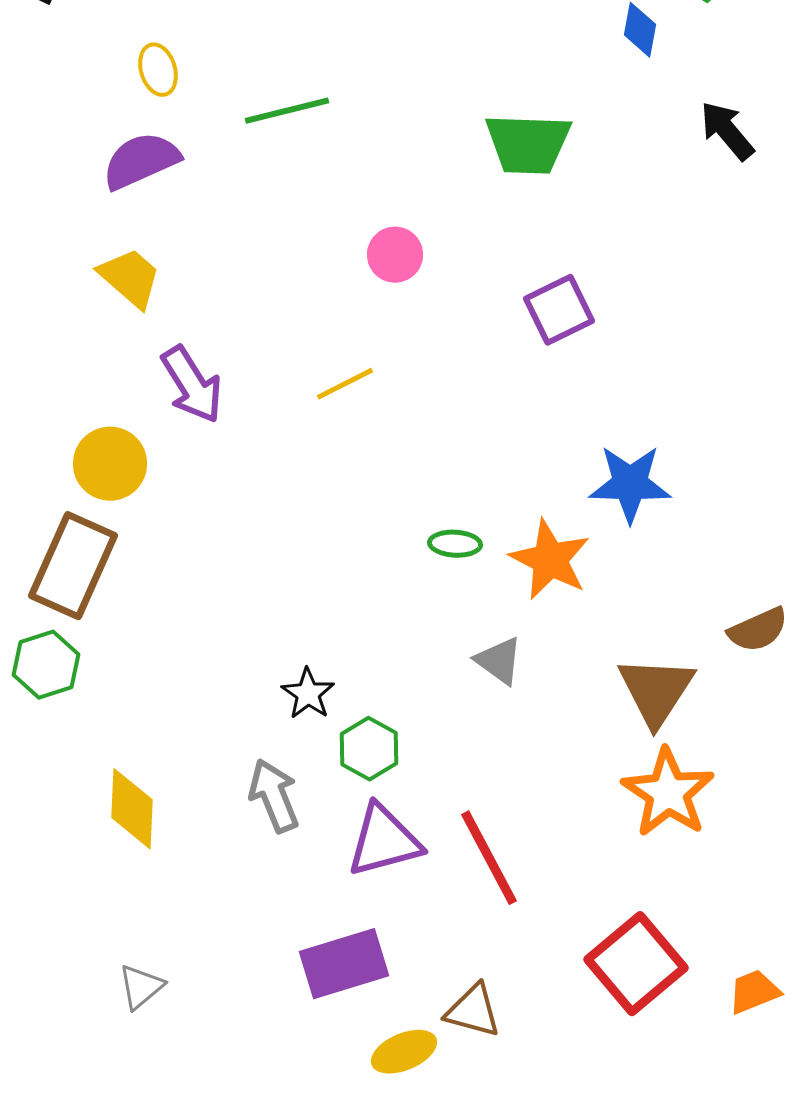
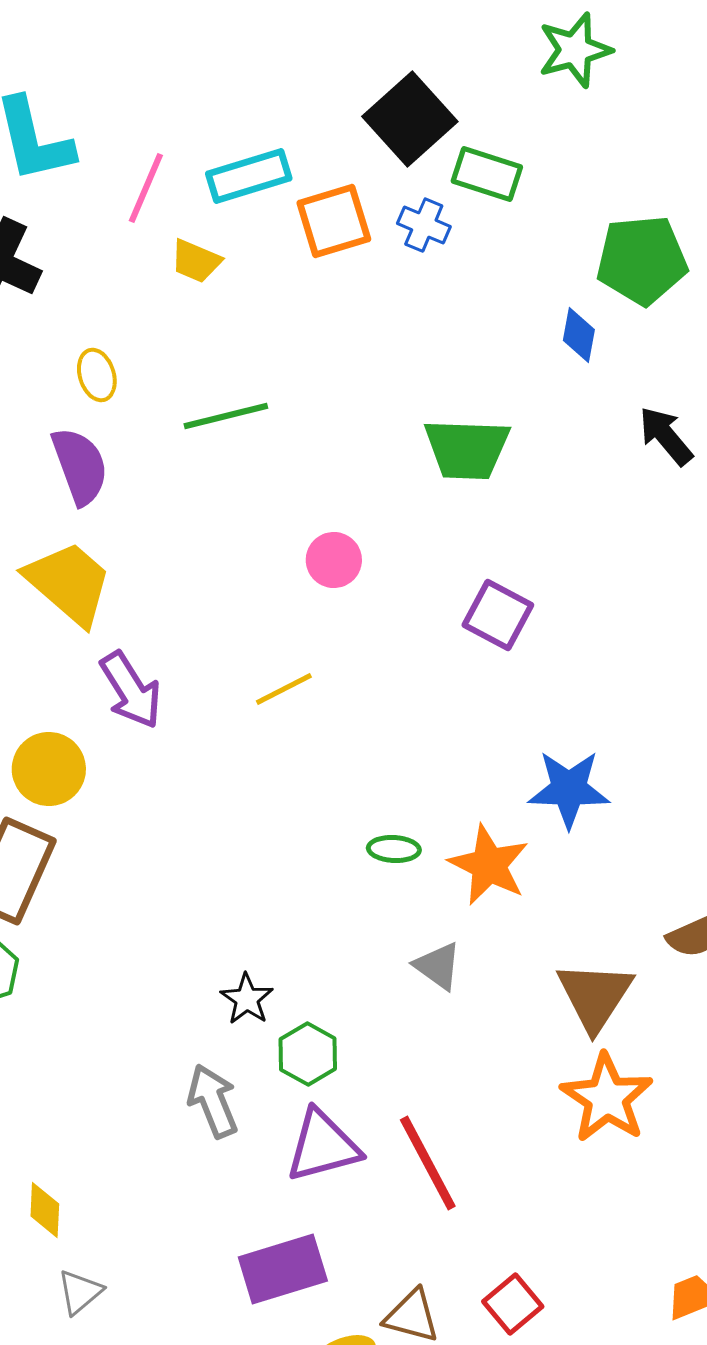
purple semicircle: (141, 161) -> (80, 466), turned 94
yellow trapezoid: (130, 278) -> (69, 583), size x1.4
purple square: (559, 310) -> (498, 615), turned -36
yellow diamond: (132, 809) -> (45, 1210), moved, size x0.7
red square: (636, 964) -> (513, 1304), moved, size x0.6

